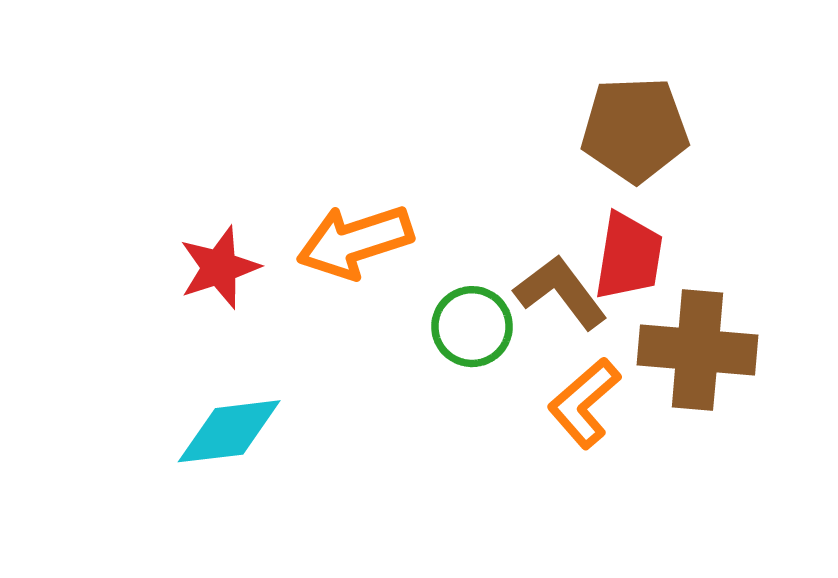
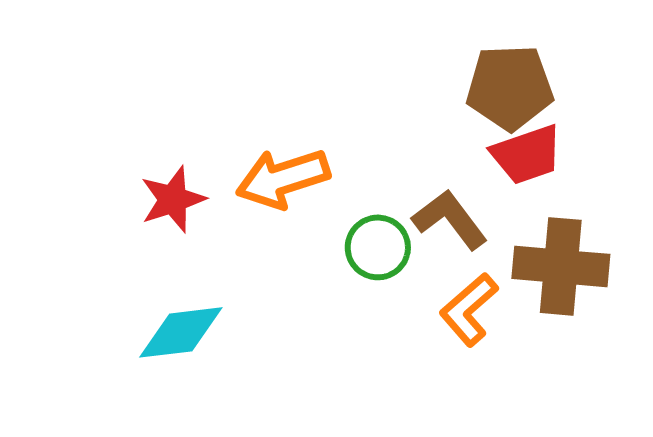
red trapezoid: (629, 256) -> (527, 154), moved, turned 62

